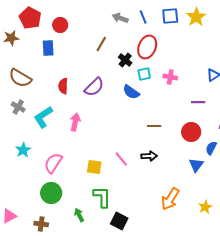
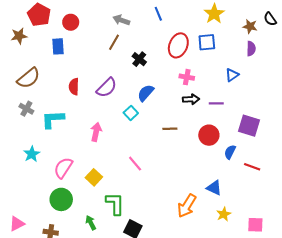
blue square: (170, 16) -> (207, 42), moved
gray arrow: (120, 18) -> (121, 20), moved
red ellipse: (147, 47) -> (178, 45), moved
cyan square: (144, 74) -> (131, 113), moved, turned -32
brown semicircle: (20, 78) -> (28, 78), turned -70
blue semicircle: (131, 92) -> (146, 93), turned 96
cyan L-shape: (43, 117) -> (53, 119), turned 30
pink arrow: (75, 122) -> (96, 132), moved
black arrow: (149, 156) -> (191, 99), moved
blue triangle: (196, 165) -> (214, 188), moved, turned -42
yellow square: (94, 167) -> (94, 177), moved, turned 35

